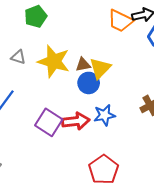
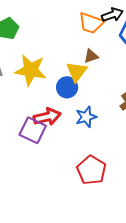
brown triangle: (83, 65) -> (91, 56), moved
red arrow: (76, 121) -> (47, 117), moved

